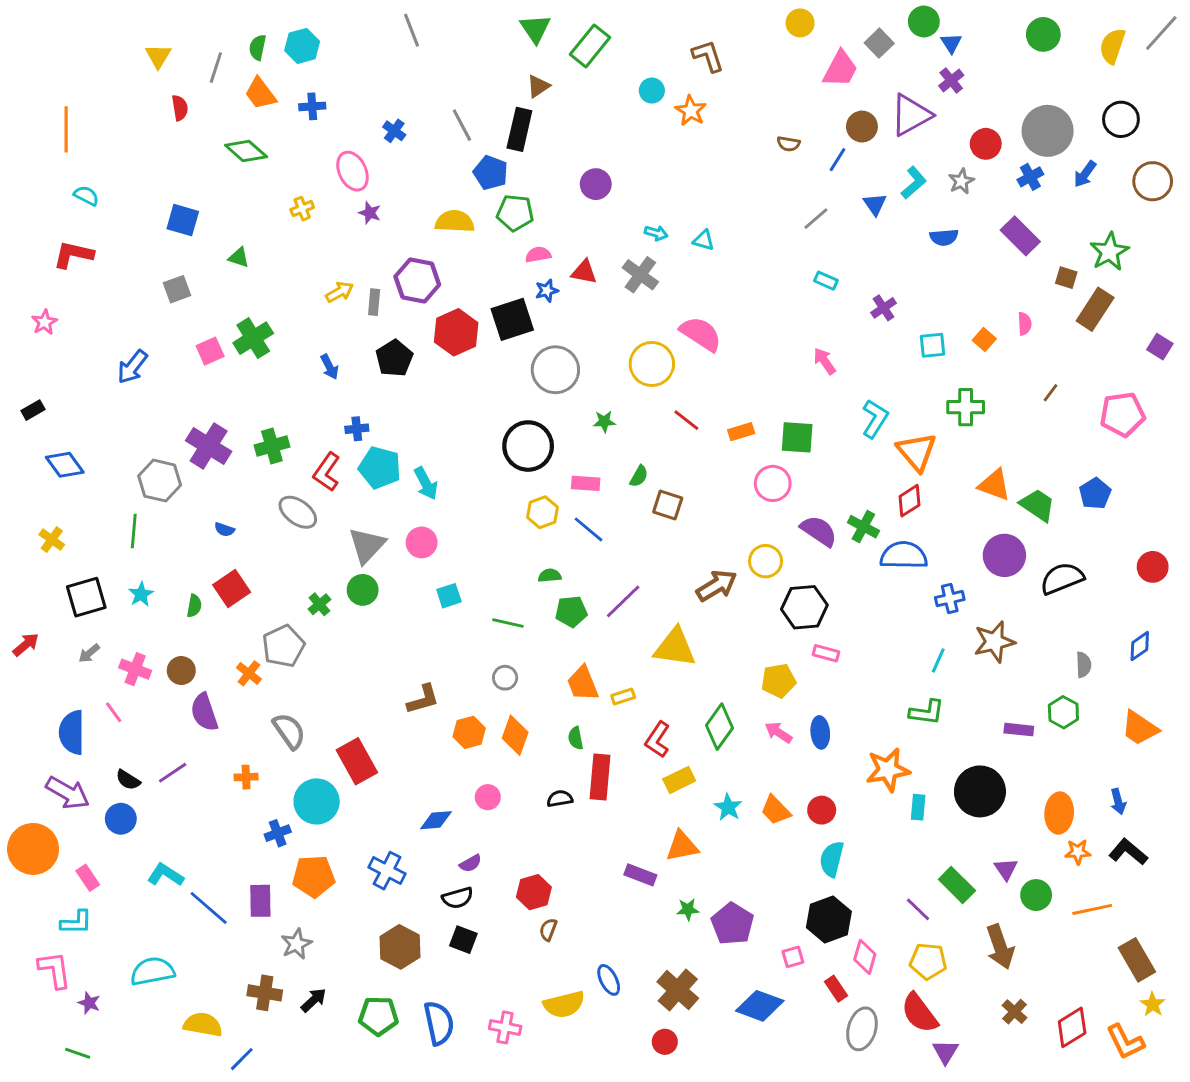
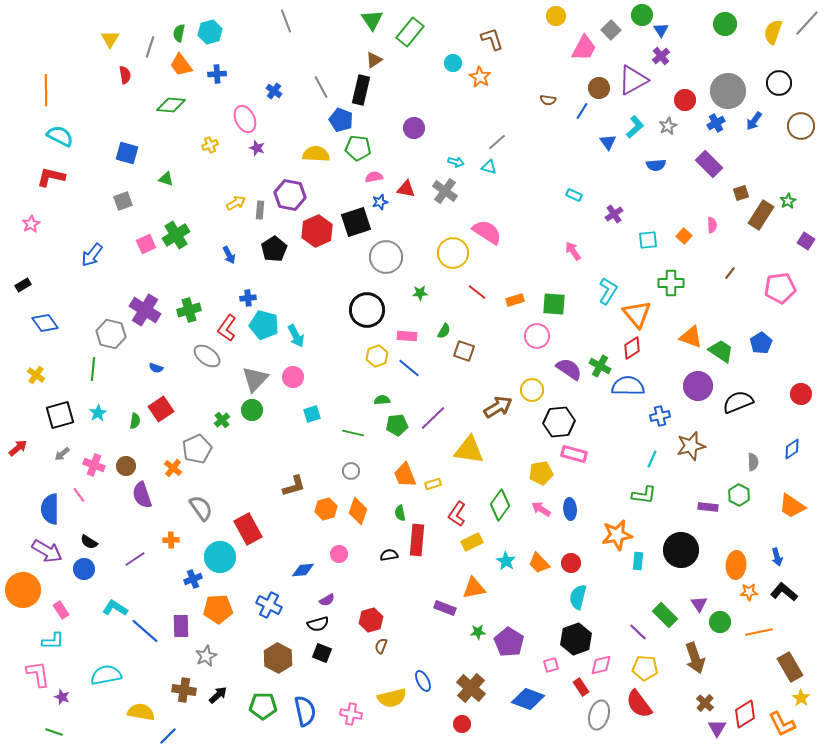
green diamond: (246, 151) -> (171, 105), turned -36
cyan semicircle: (86, 196) -> (60, 136), size x1.5
gray line: (816, 219) -> (497, 142), moved
green star: (1109, 252) -> (788, 201), moved, size x0.6
brown square: (1066, 278) -> (741, 193), turned -35
pink rectangle: (826, 653) -> (574, 454), size x1.4
purple line: (173, 773) -> (135, 559), moved
pink diamond: (865, 957) -> (601, 665), turned 60
purple triangle: (945, 1052) -> (717, 728), moved

